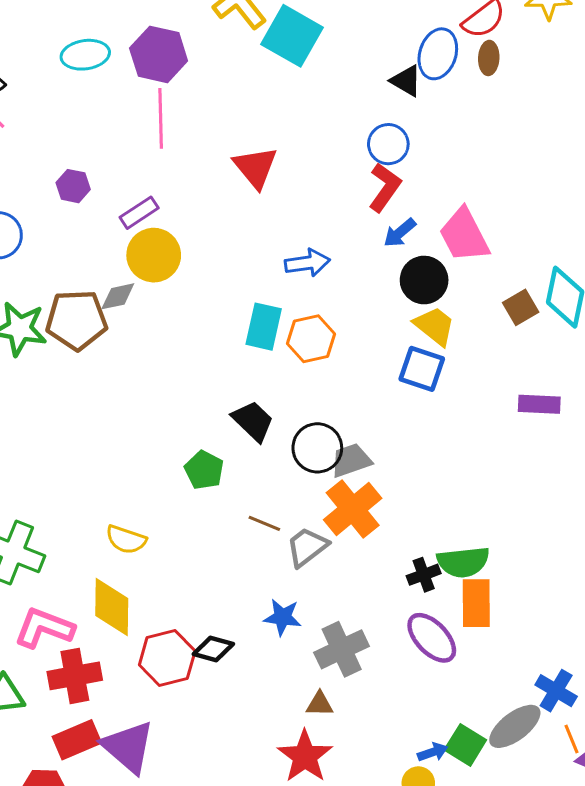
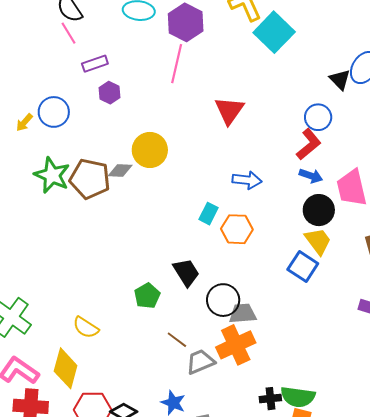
purple rectangle: (139, 213) -> (95, 64), moved
blue arrow: (400, 233) -> (311, 176), turned -135
cyan rectangle: (264, 327) -> (209, 214), size x0.7

